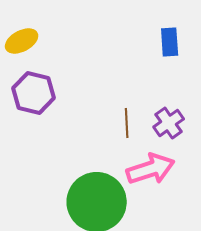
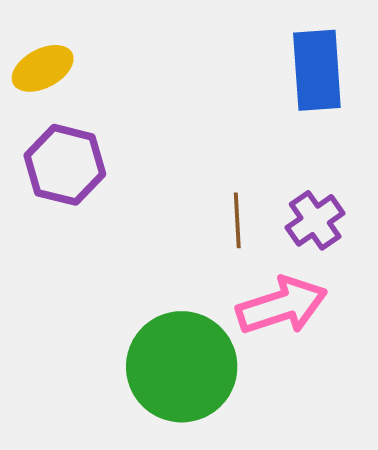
blue rectangle: (170, 42) -> (317, 70), size x1.5

